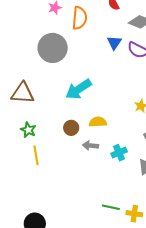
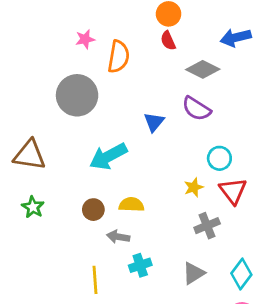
blue triangle: (114, 43) -> (154, 122), moved
cyan cross: (119, 153) -> (140, 265), moved
yellow line: (36, 155) -> (95, 280), moved

